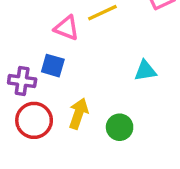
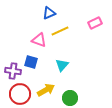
cyan triangle: (145, 71) -> (62, 65), moved, turned -40
yellow arrow: (79, 114) -> (46, 90), turned 42

